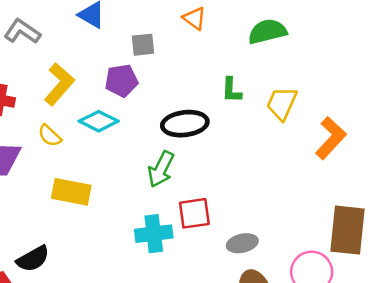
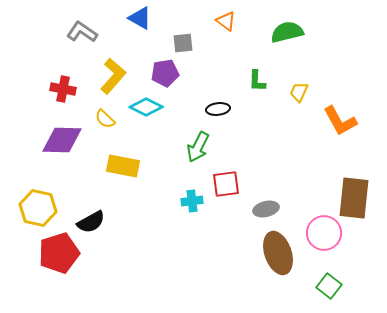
yellow trapezoid: (282, 103) -> (299, 92), size x0.7
black ellipse: (185, 124) -> (218, 109), size x0.6
orange L-shape: (331, 138) -> (340, 121), turned 108
cyan cross: (154, 234) -> (192, 201), size x0.7

